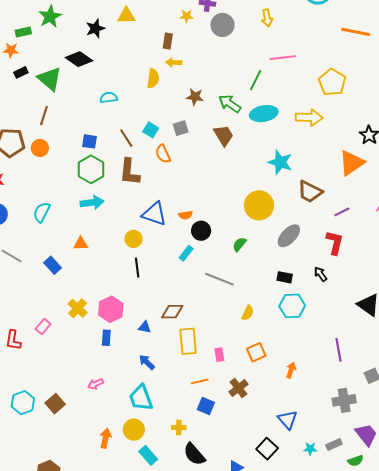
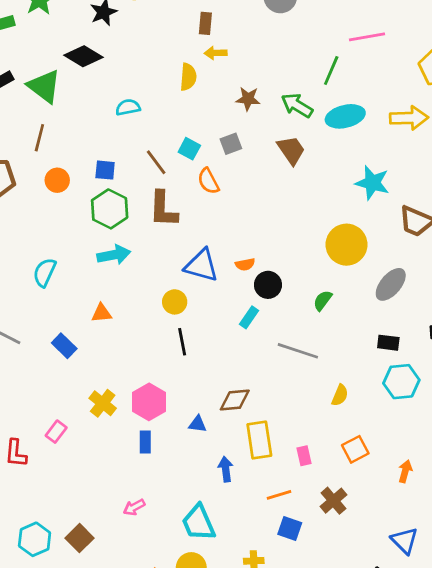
orange circle: (40, 148) -> (57, 180), moved
blue arrow: (147, 362) -> (226, 469), moved, turned 42

